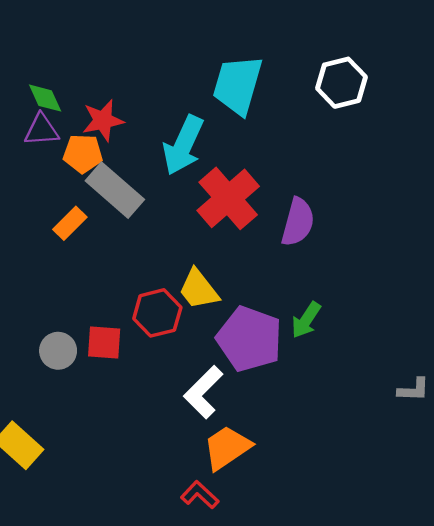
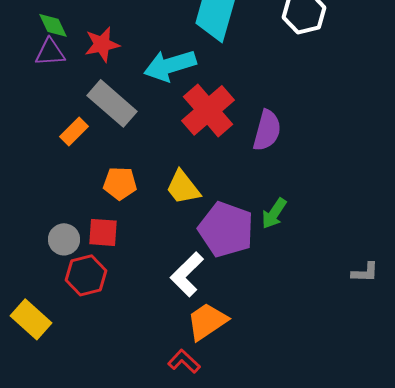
cyan arrow: (183, 145) -> (170, 65), turned 48
orange pentagon: (83, 154) -> (120, 183), moved
red hexagon: (157, 313) -> (86, 275), moved

